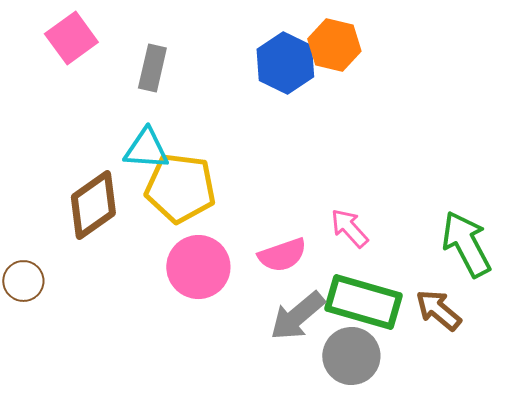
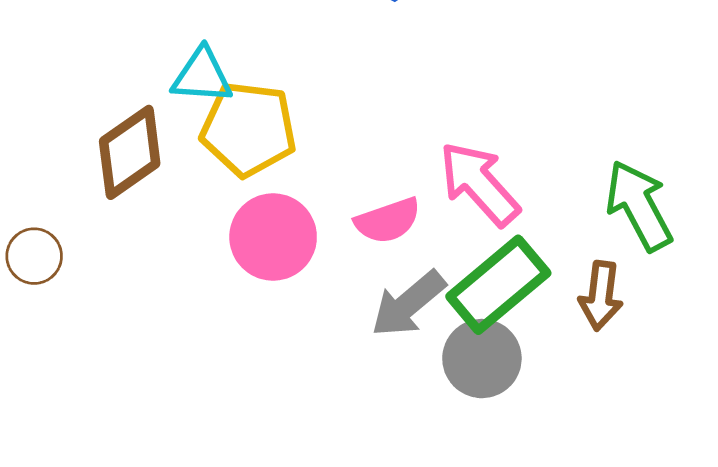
pink arrow: (349, 228) -> (479, 184), size x1.6
green rectangle: (363, 302) -> (498, 285), turned -56
brown arrow: (438, 310) -> (601, 296), turned -123

